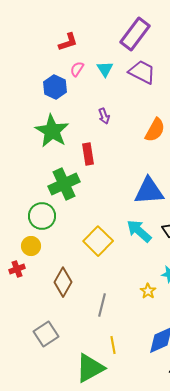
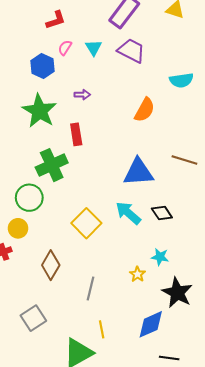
purple arrow: (104, 116) -> (82, 95), moved, turned -70

